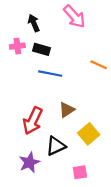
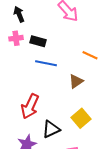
black arrow: (34, 23) -> (19, 14), moved
brown triangle: (67, 110) -> (76, 81), moved

